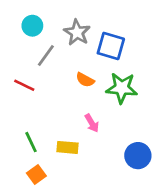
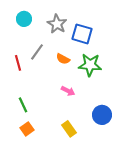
gray line: (46, 55) -> (37, 52), moved
red line: (24, 85) -> (18, 63), turned 49
pink arrow: (92, 123) -> (68, 91), turned -32
yellow rectangle: (68, 147) -> (69, 129), moved, turned 49

